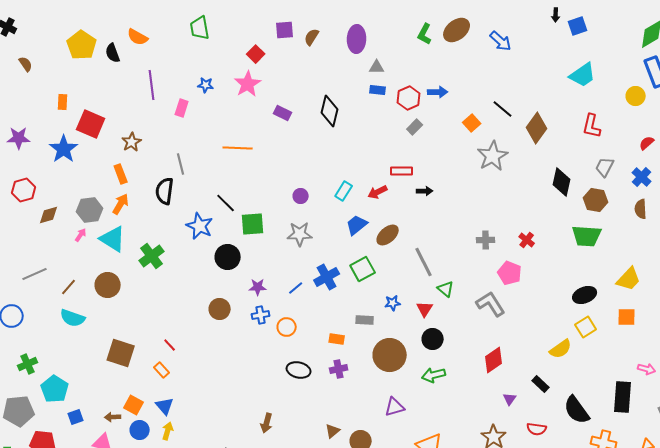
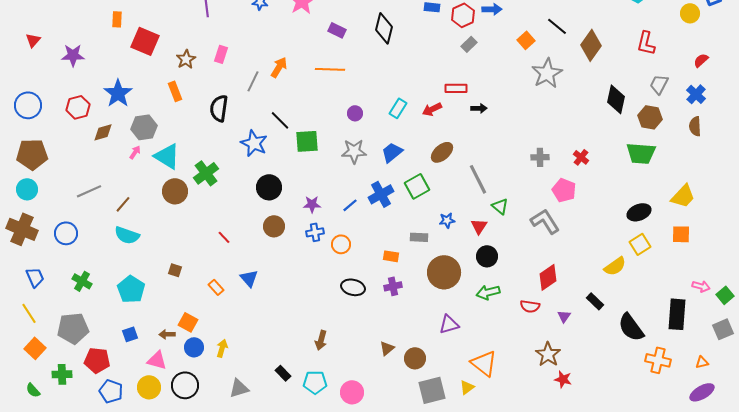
pink rectangle: (182, 108) -> (221, 54), moved
orange line: (238, 148) -> (330, 69), moved
blue star: (64, 149) -> (118, 93), moved
gray line: (181, 164) -> (253, 81), moved, turned 40
orange arrow: (121, 204) -> (279, 67), moved
blue trapezoid: (357, 225) -> (392, 152), moved
black circle: (228, 257) -> (269, 187), moved
brown circle: (108, 285) -> (175, 191), moved
red line: (170, 345) -> (224, 237), moved
brown square: (121, 353) -> (175, 270), size x0.5
green cross: (28, 364) -> (82, 281), turned -36
cyan pentagon: (55, 389) -> (131, 289), moved
blue triangle: (165, 406) -> (249, 278), moved
red semicircle: (537, 429) -> (530, 306), moved

